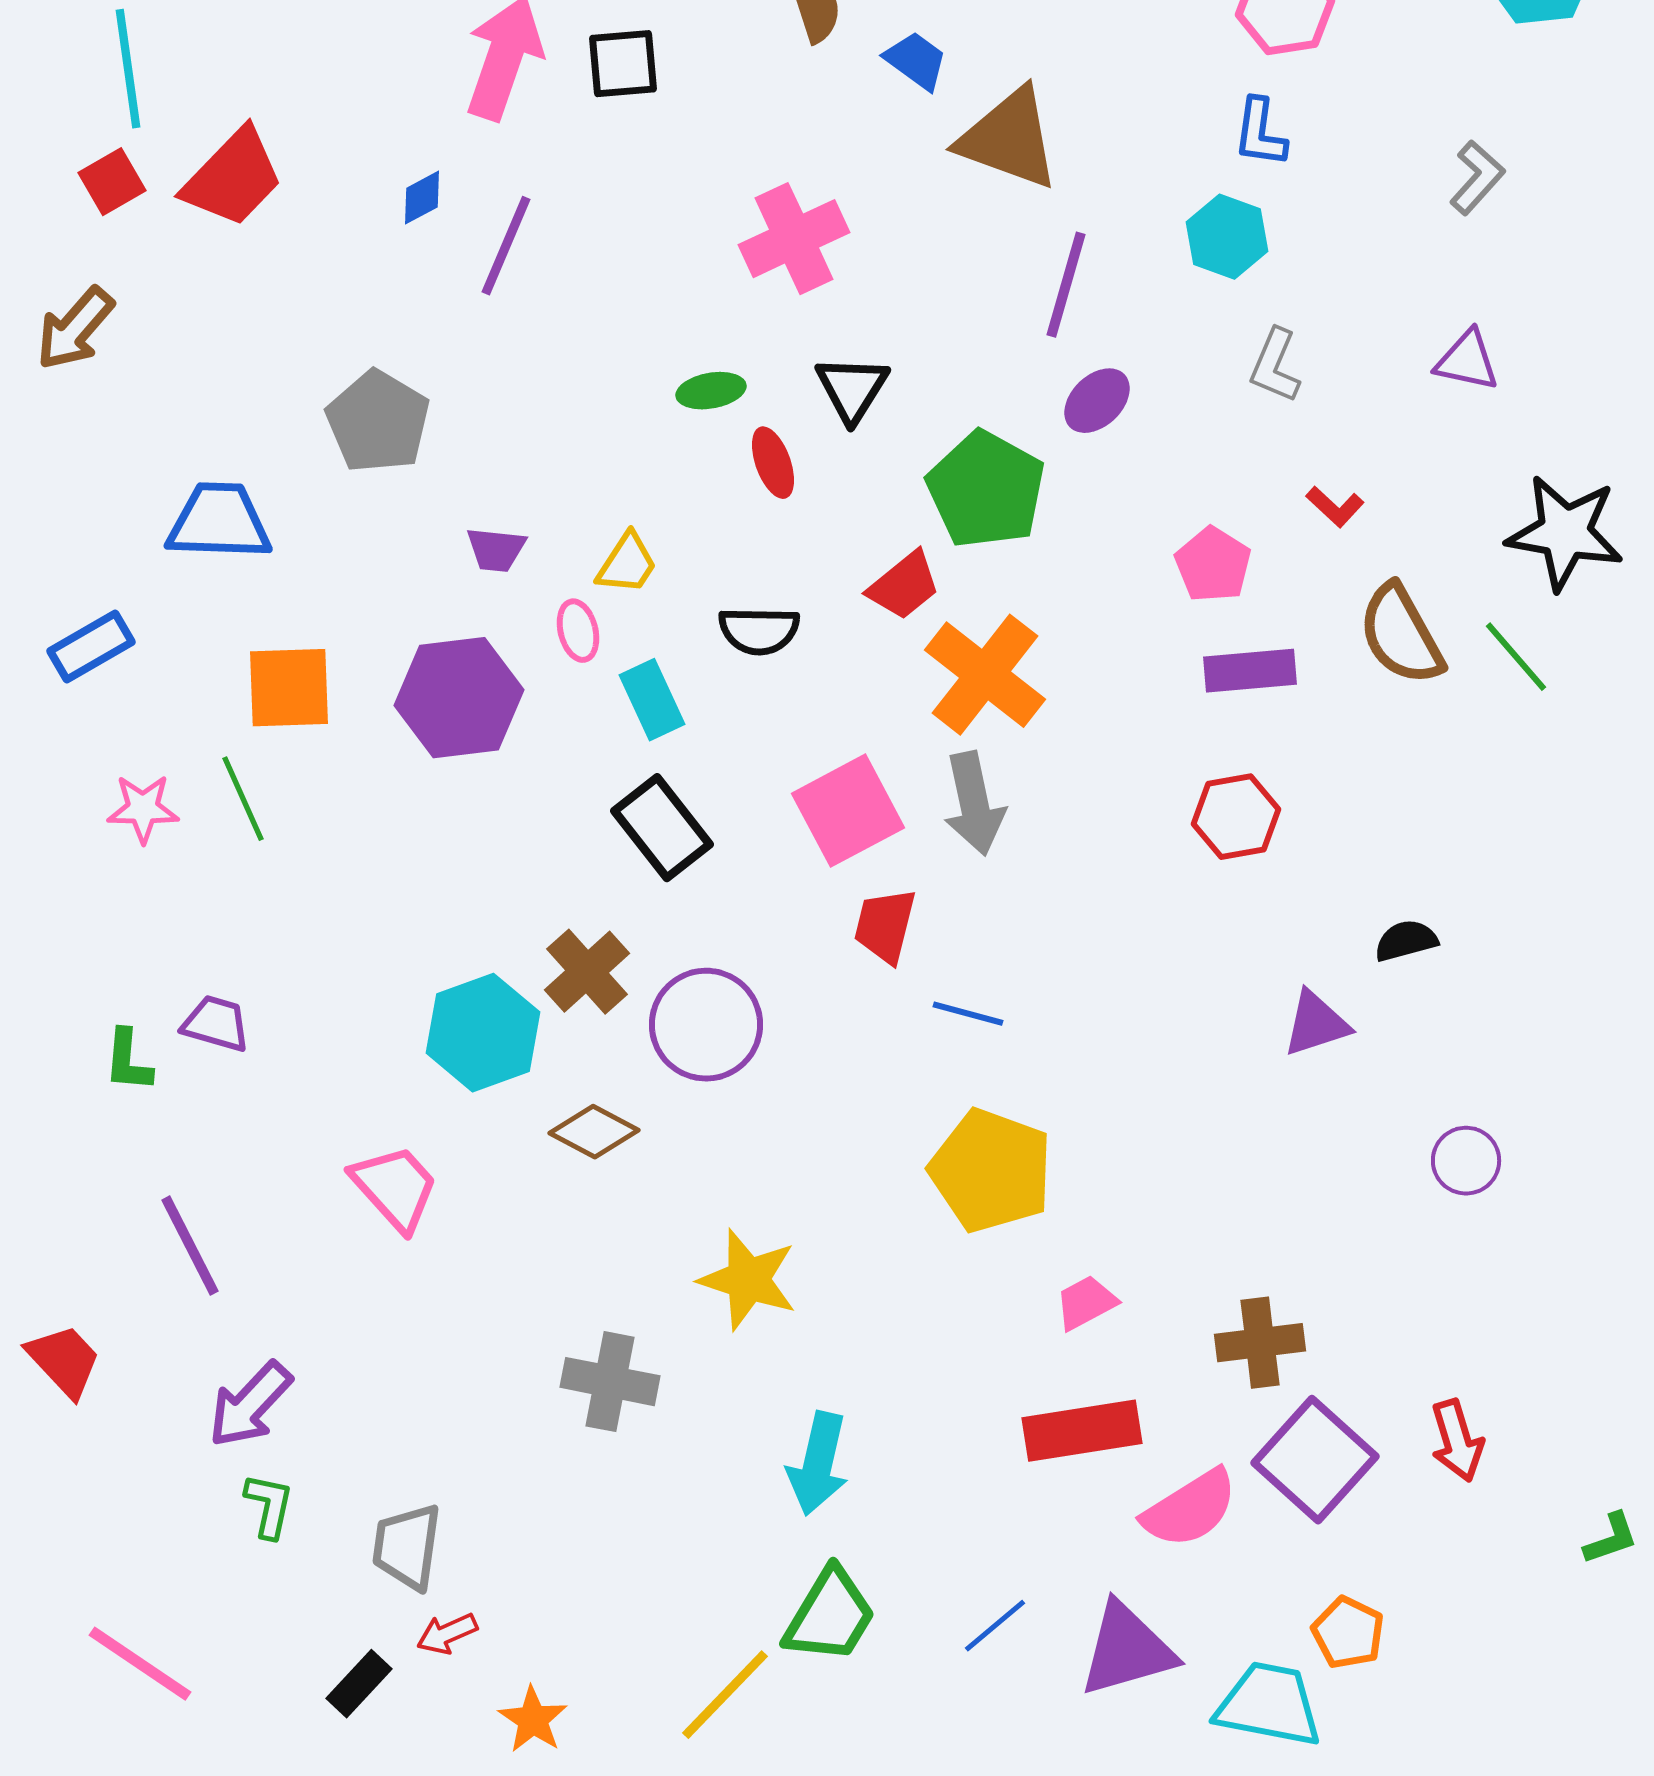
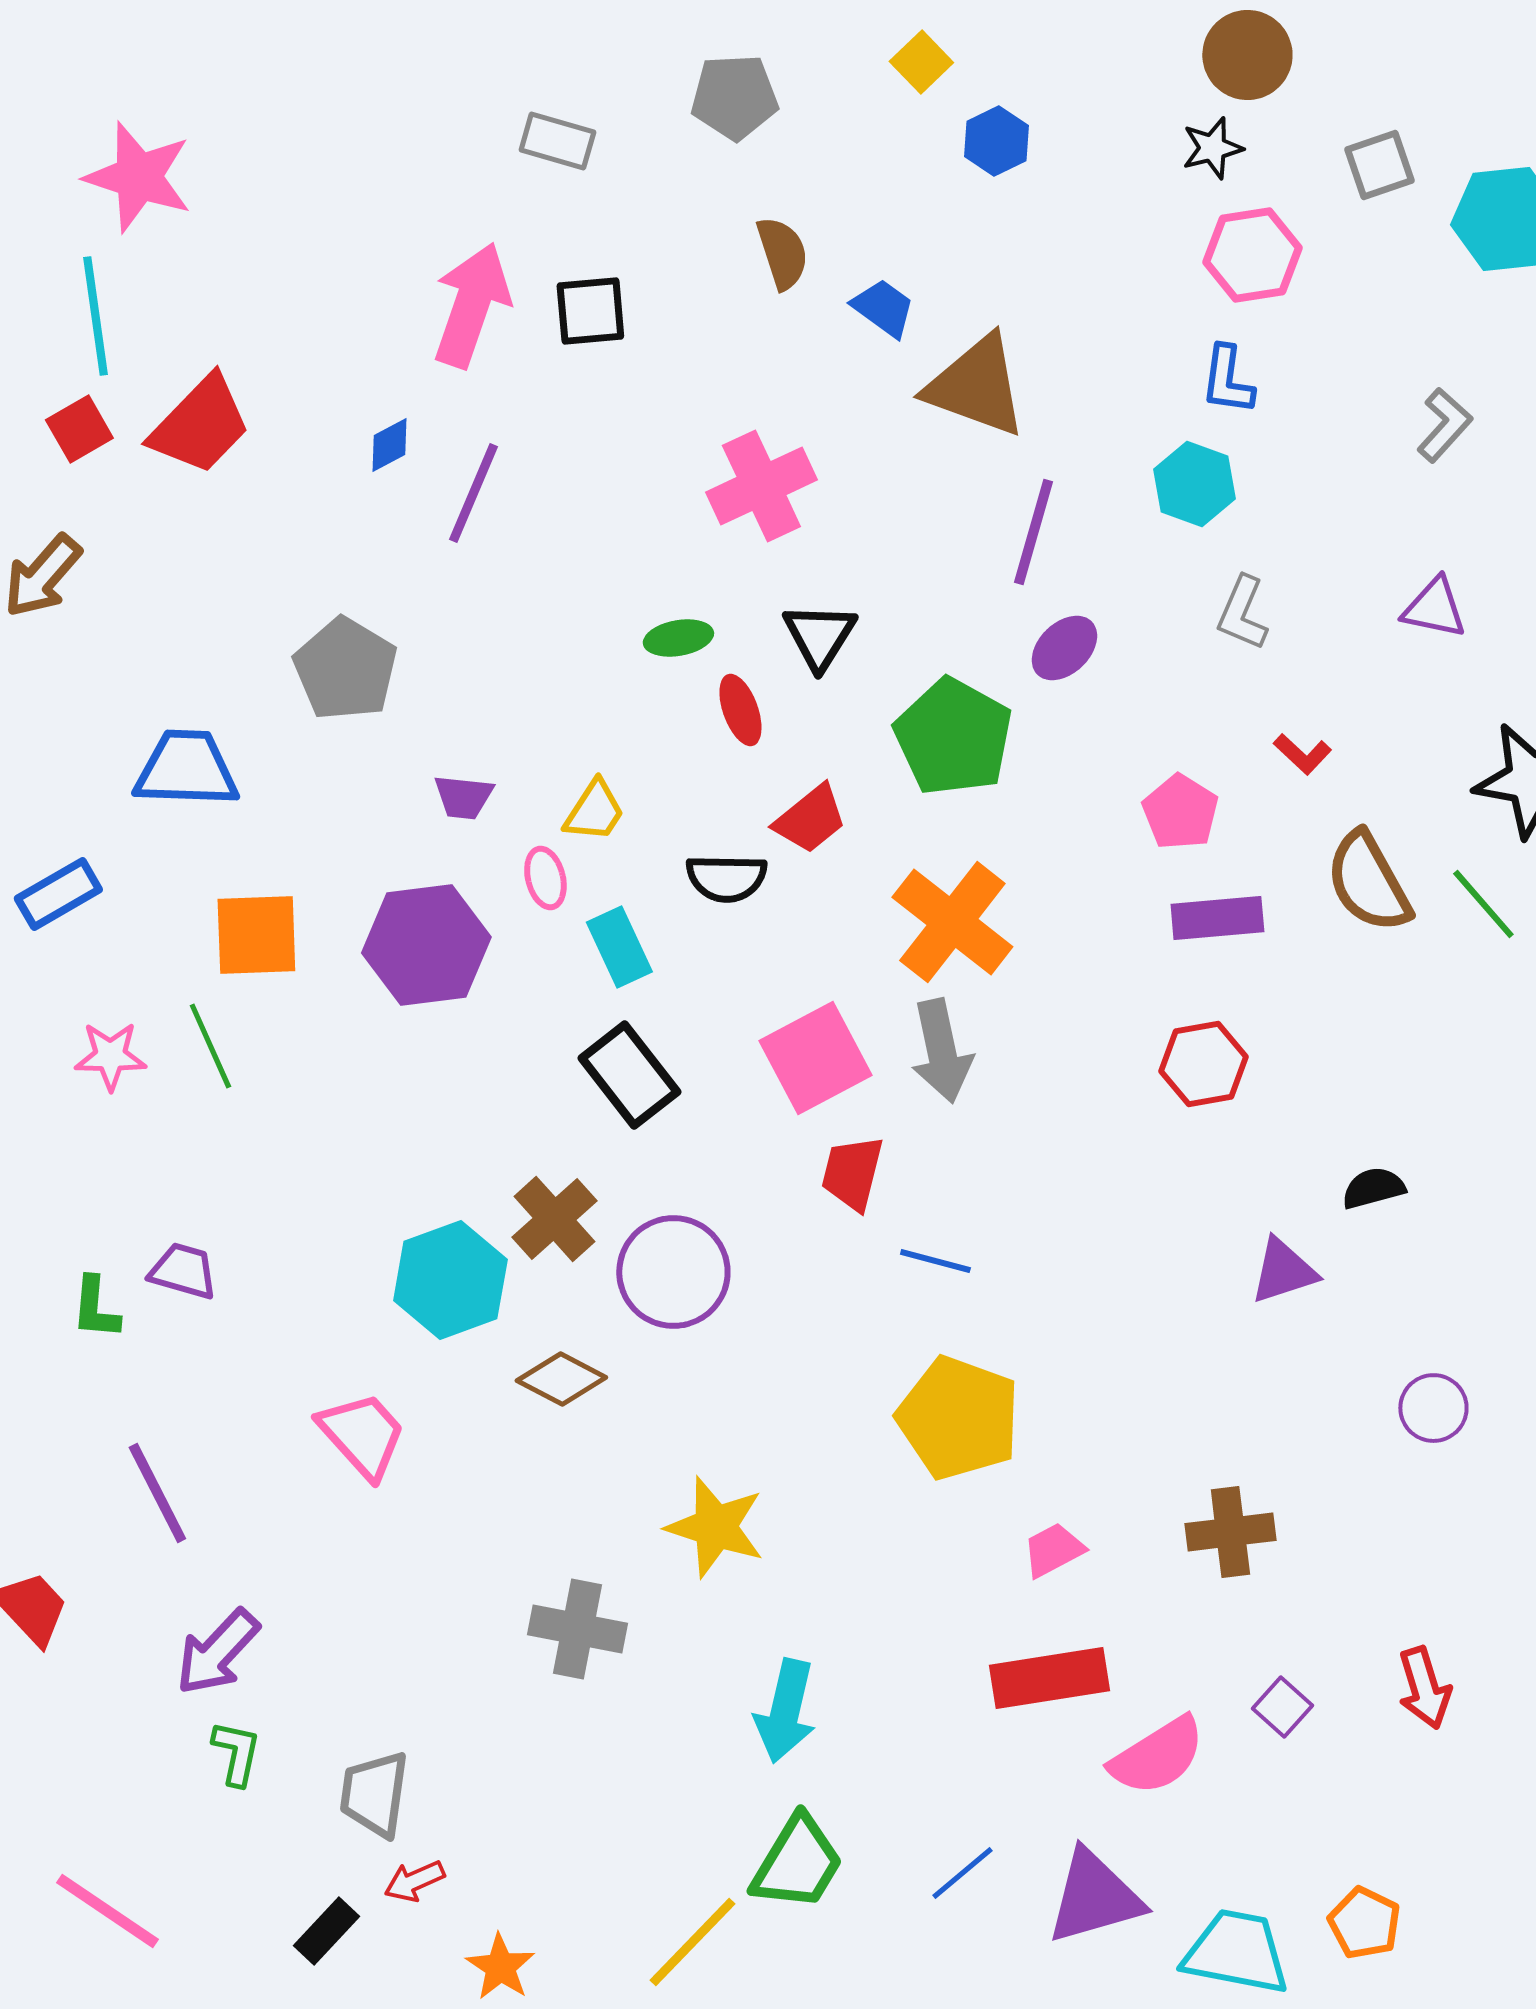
red trapezoid: (904, 586) -> (810, 819), moved
brown cross: (1260, 1343) -> (1230, 1532), moved
purple square: (1315, 1460) -> (1282, 1707), size x0.5
orange pentagon: (1348, 1633) -> (1364, 1923), moved

